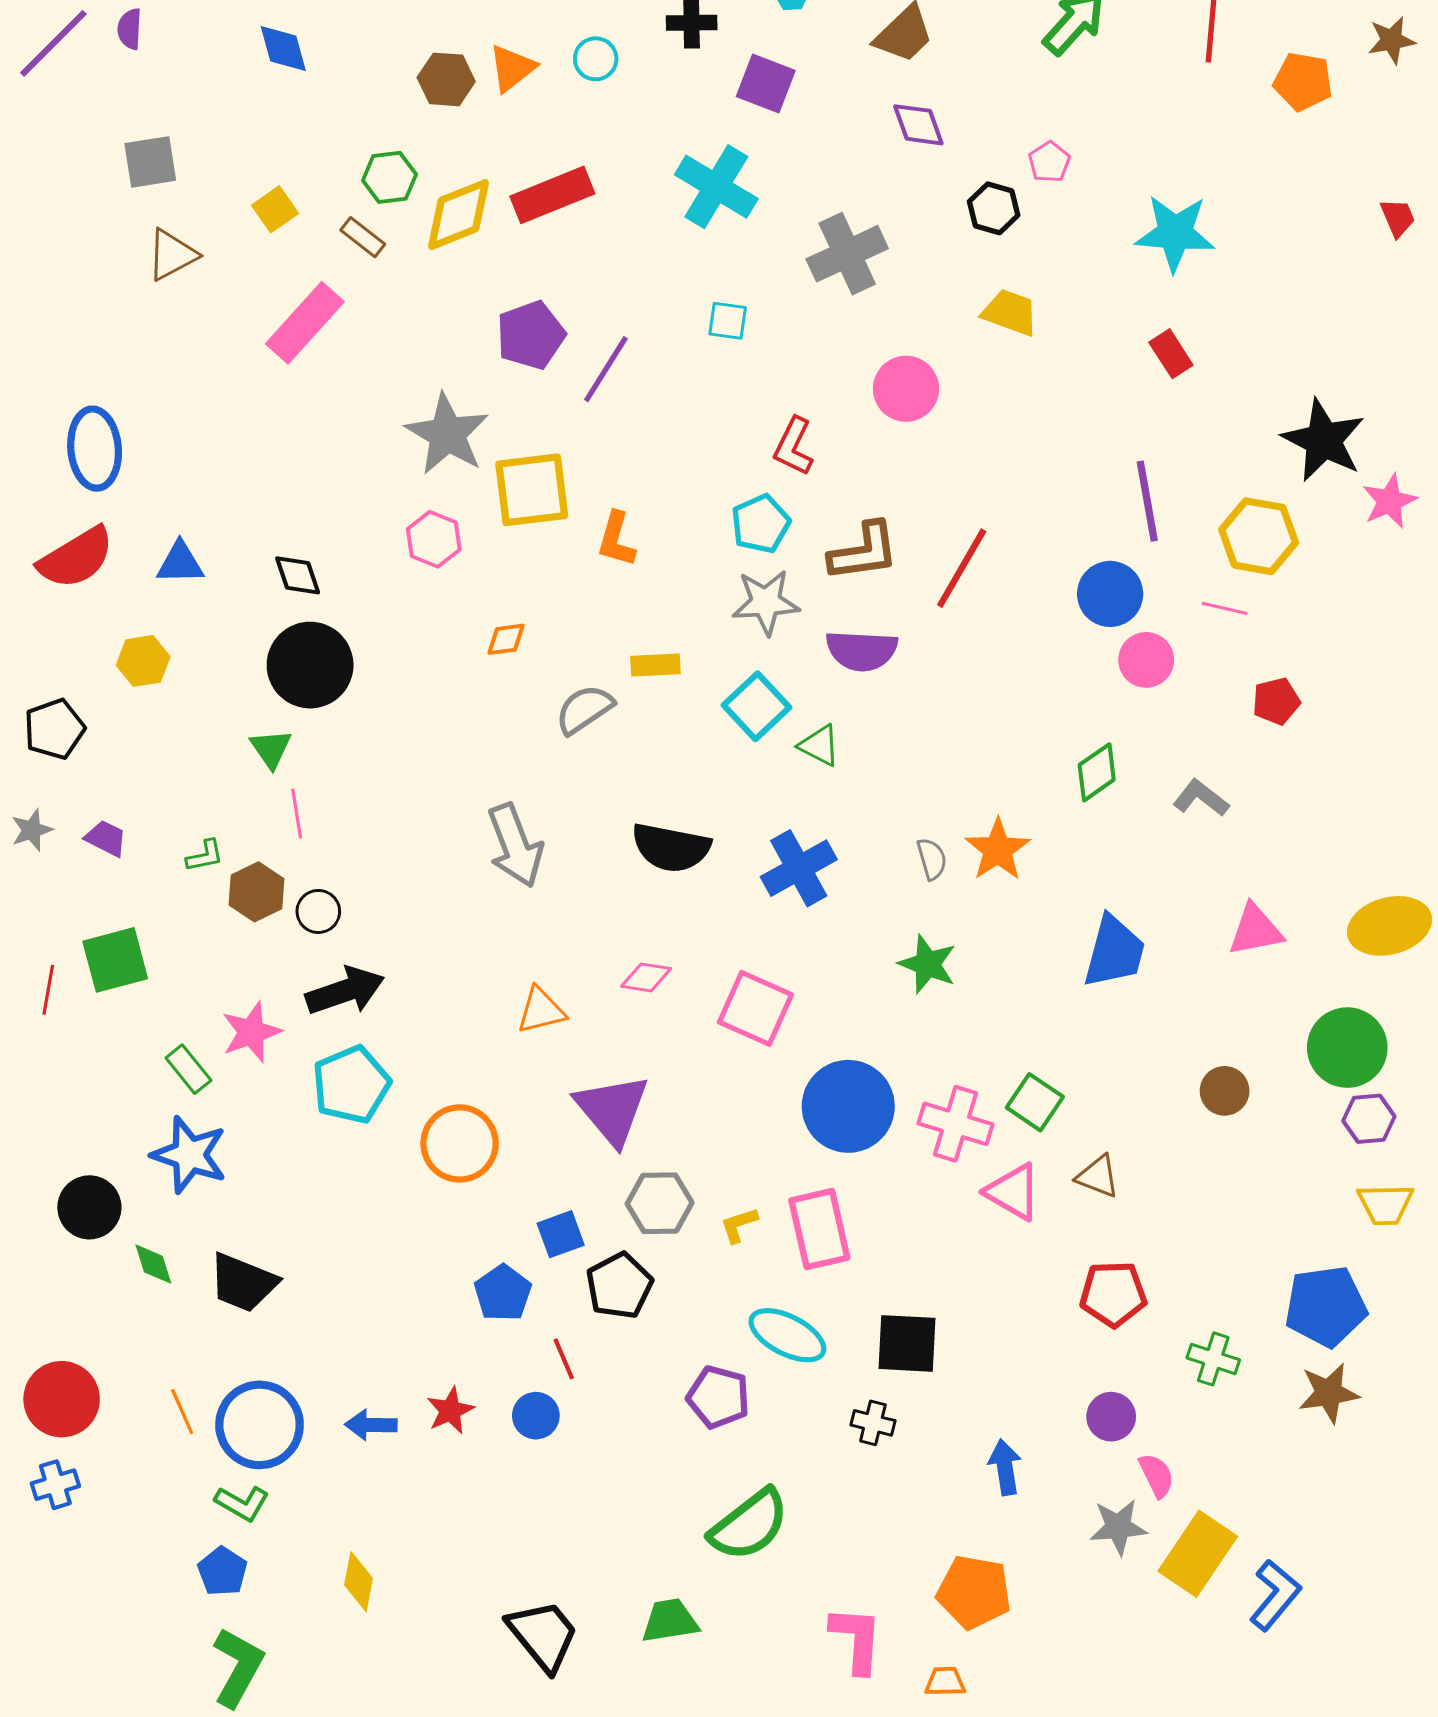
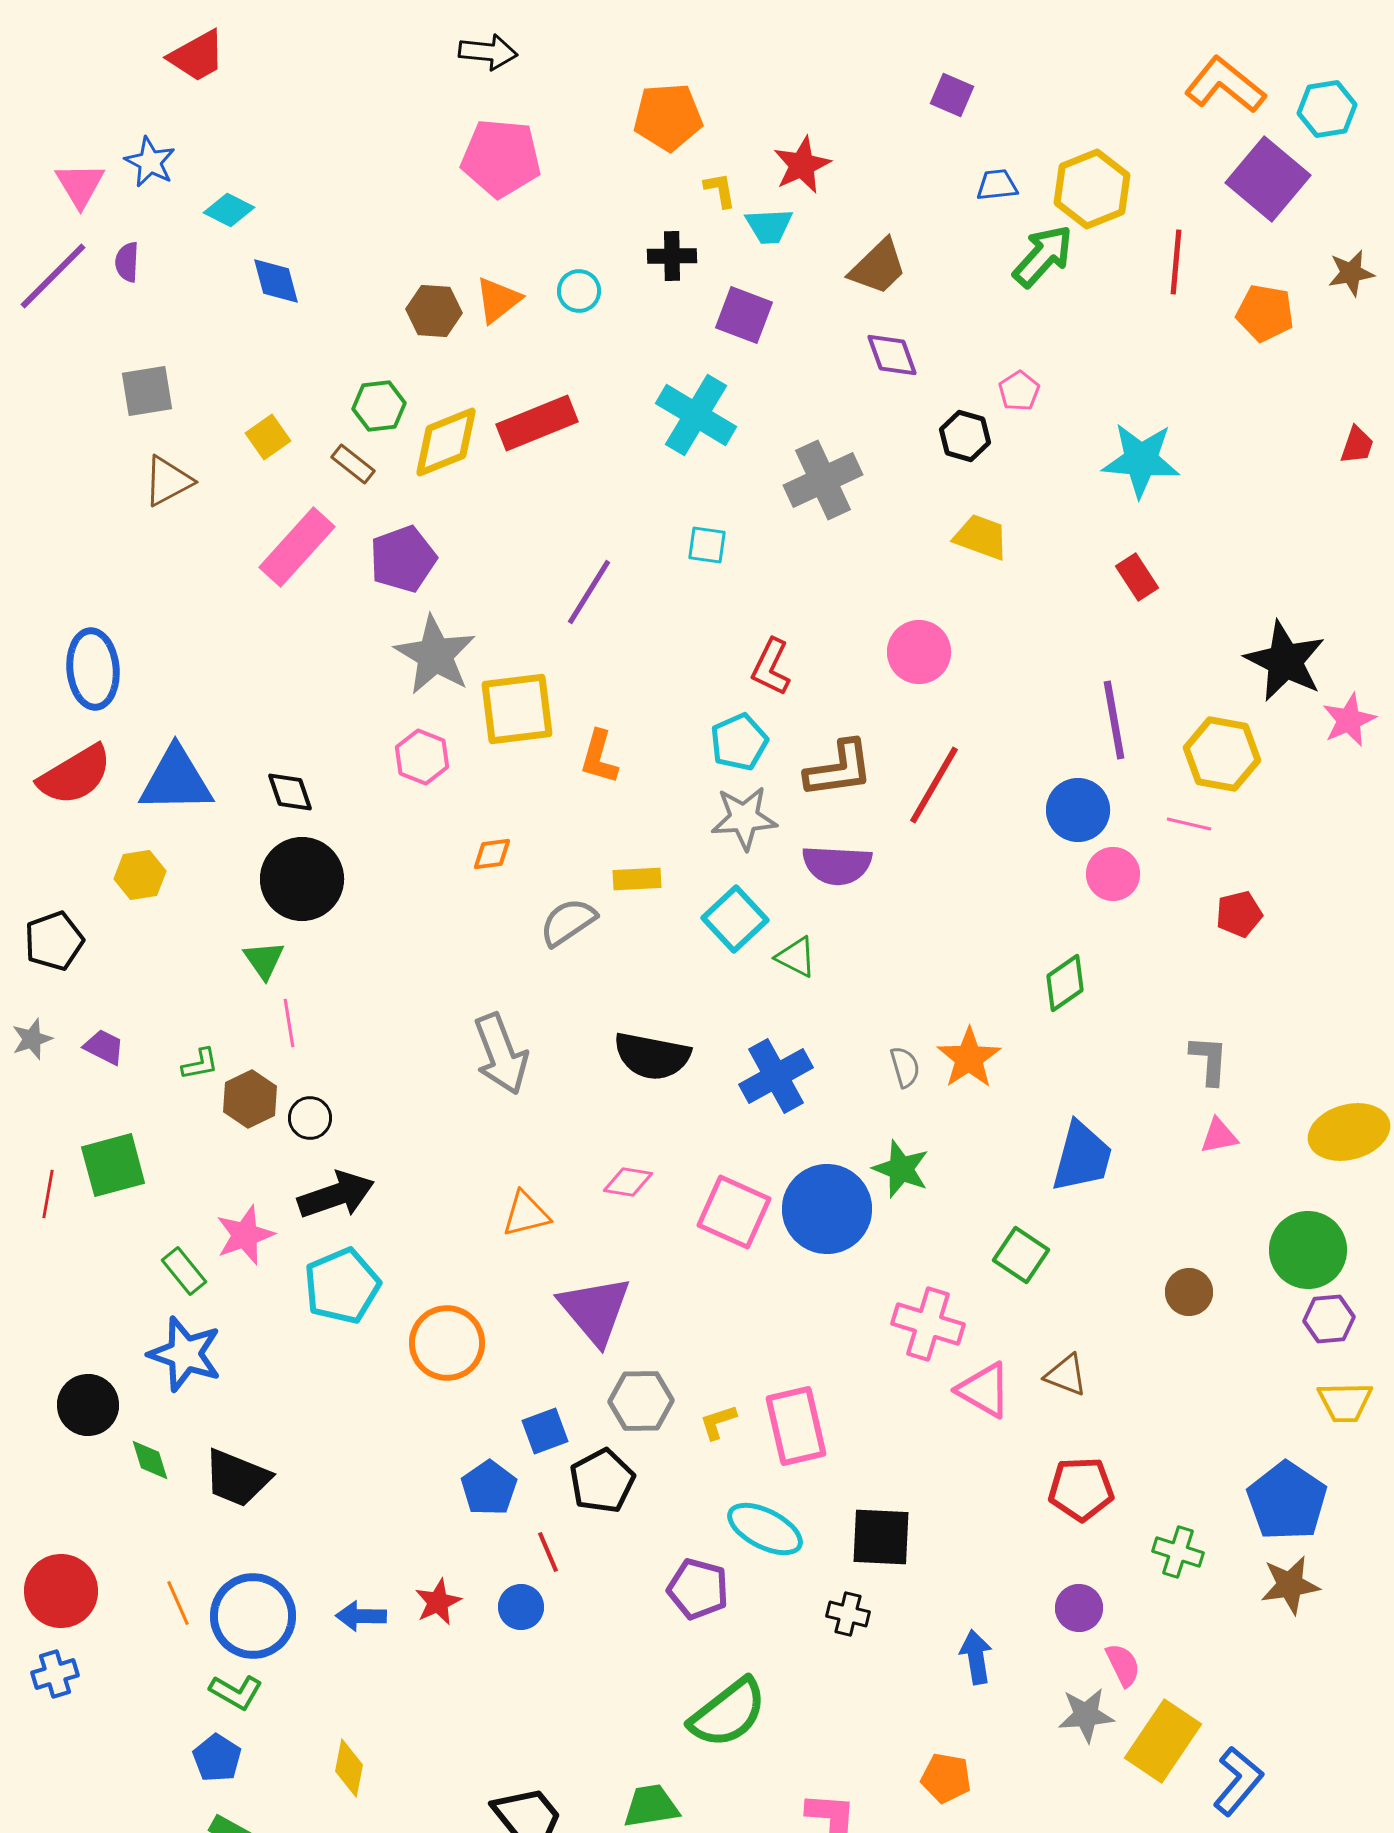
red trapezoid: (1398, 218) -> (1357, 445), turned 42
purple pentagon: (531, 335) -> (403, 559), moved
pink circle: (906, 389) -> (919, 652), moved
blue triangle: (180, 563) -> (176, 780), size x1.6
gray L-shape: (1201, 798) -> (1209, 1060), moved, turned 56
pink triangle: (1255, 930) -> (1219, 1136), size x0.7
green square: (1035, 1102) -> (1021, 1255), moved
blue circle: (848, 1106) -> (827, 1209), moved
blue pentagon: (1326, 1306) -> (1287, 1501), turned -30
orange pentagon: (974, 1592) -> (946, 1778), size x0.7

